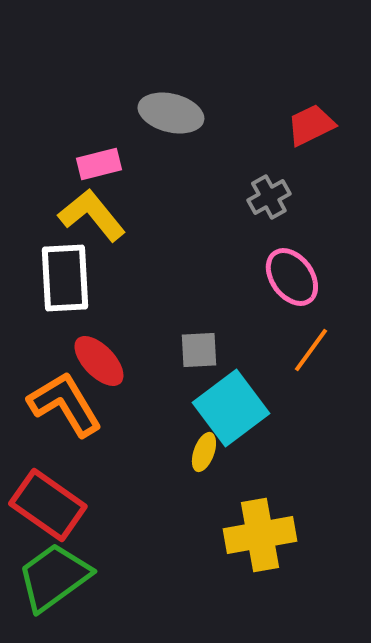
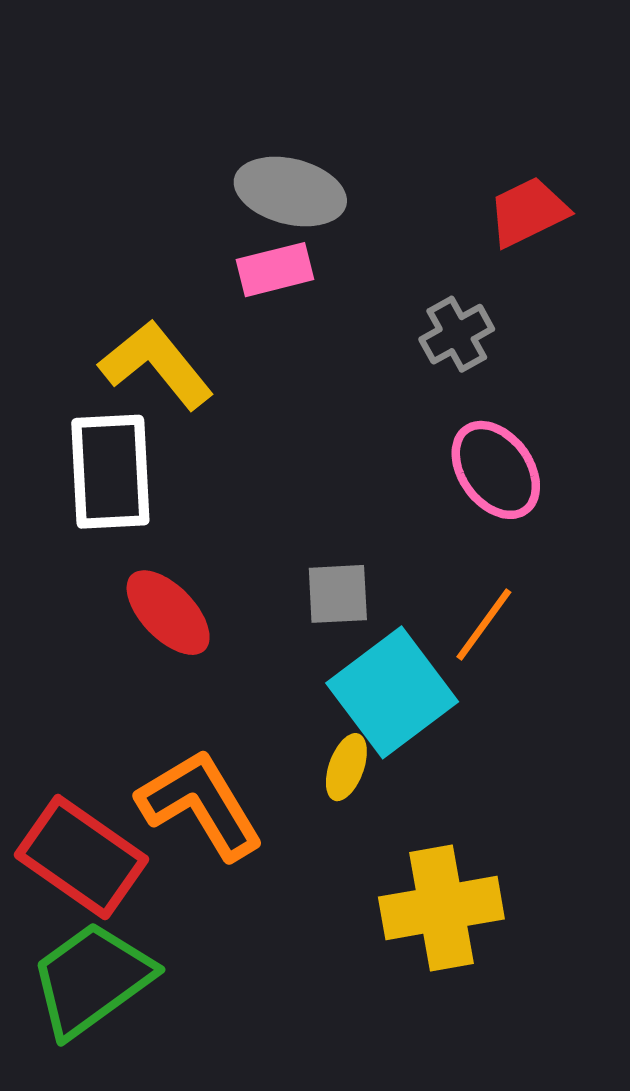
pink rectangle: (99, 164) -> (275, 270), moved
orange line: (311, 350) -> (484, 624), moved
orange L-shape: (65, 404) -> (200, 804), moved

